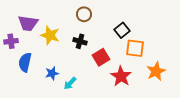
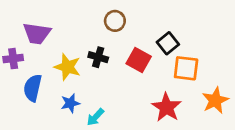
yellow star: (50, 35) -> (67, 67), moved
black cross: (80, 41) -> (98, 57), moved
red square: (101, 57) -> (139, 60), moved, turned -30

